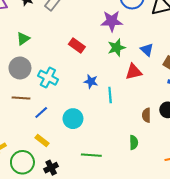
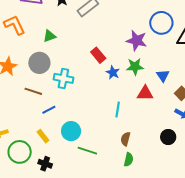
cyan cross: (48, 78) -> (63, 78), turned -30
blue star: (91, 81) -> (113, 72), moved
brown semicircle: (146, 115) -> (125, 139), moved
cyan circle: (73, 119) -> (71, 131), moved
green line: (91, 155) -> (87, 151), moved
black cross: (51, 168) -> (45, 164), turned 32

